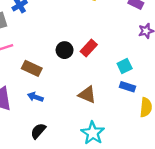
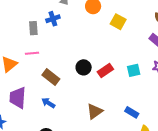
cyan square: (125, 66) -> (134, 70), moved
brown triangle: (87, 95) -> (95, 111), turned 48

